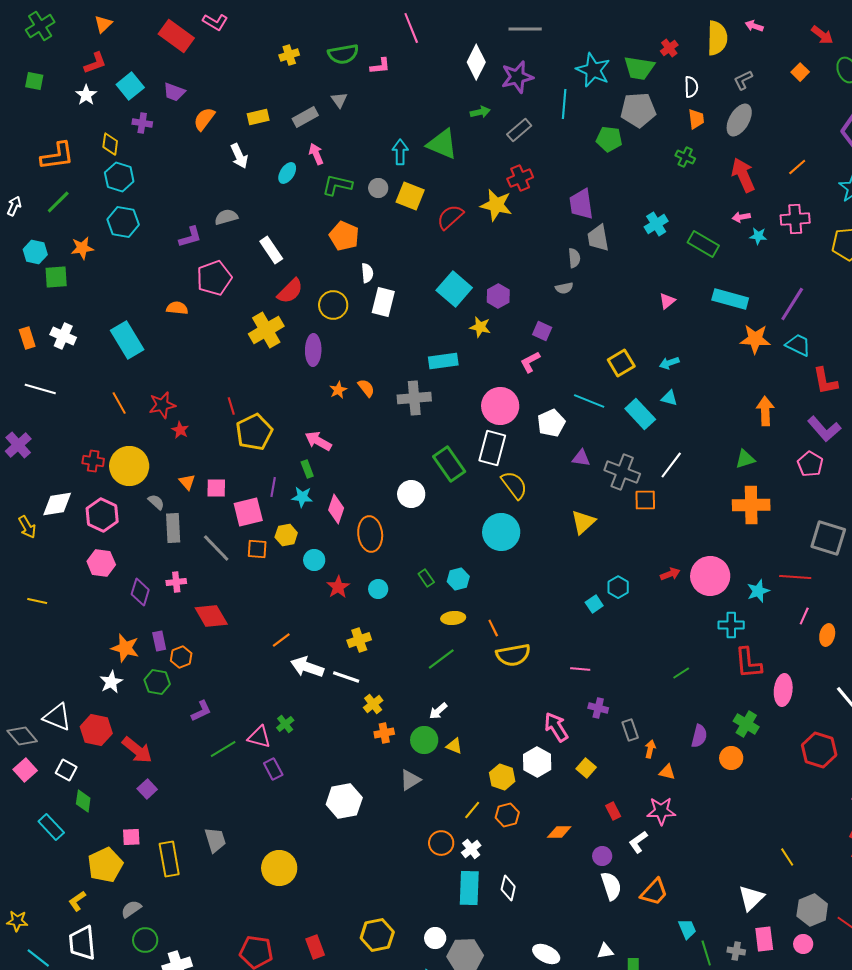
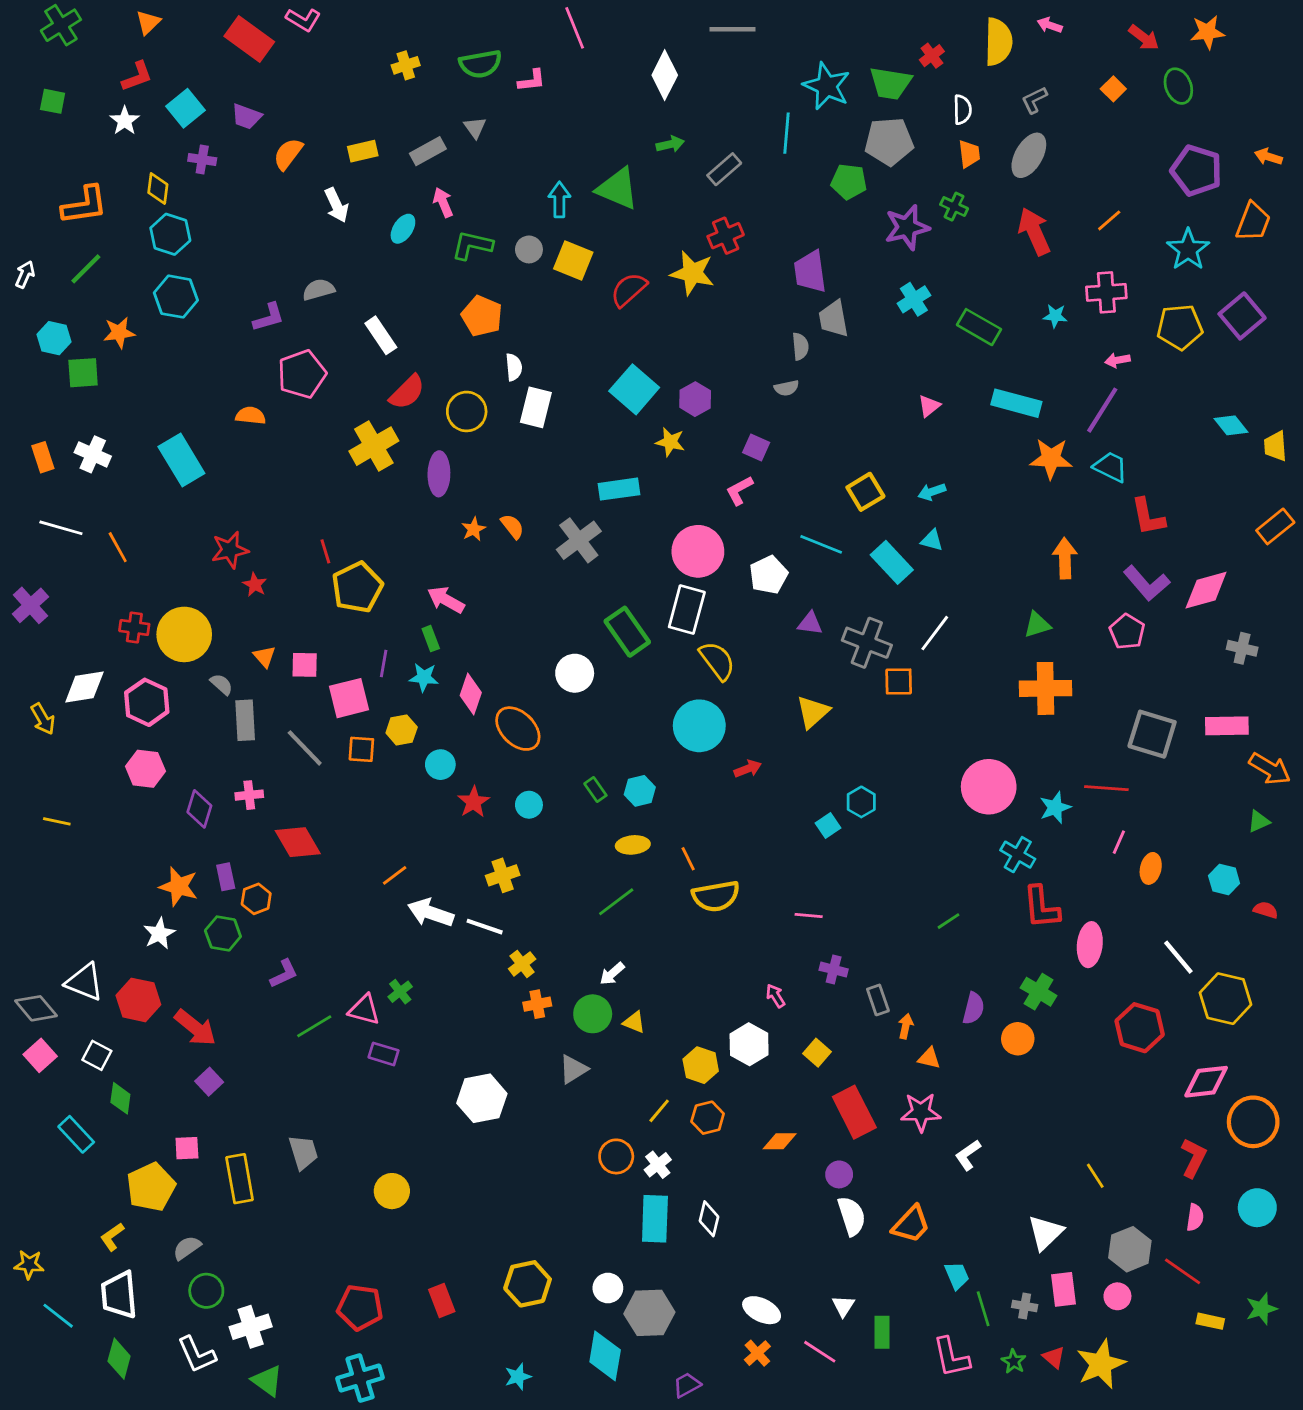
purple star: (517, 77) -> (907, 227), moved
pink arrow: (741, 217) -> (1117, 360), moved
gray cross: (414, 398) -> (579, 540), turned -32
orange line: (119, 403) -> (118, 547), moved
orange ellipse: (370, 534) -> (518, 729), turned -40
red arrow: (670, 574) -> (748, 769), moved
cyan cross: (731, 625) -> (1018, 855), turned 30
pink arrow: (556, 727) -> (775, 996), size x0.6
purple rectangle: (273, 769) -> (384, 1054), turned -45
red rectangle: (613, 811) -> (854, 1112), size x2.0
white L-shape: (638, 842) -> (968, 1155), moved
yellow circle: (279, 868) -> (392, 1191), size x0.7
white triangle: (605, 951) -> (843, 1306), turned -48

